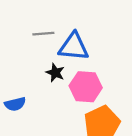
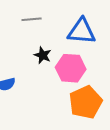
blue triangle: (74, 47) -> (82, 31), moved

